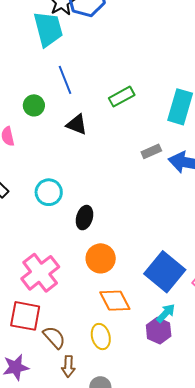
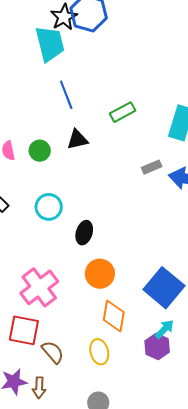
green circle: (34, 105) -> (40, 151), moved
black triangle: (77, 125) -> (77, 140), turned -35
orange diamond: (115, 301) -> (114, 316), turned 36
brown arrow: (68, 366) -> (39, 388), moved

